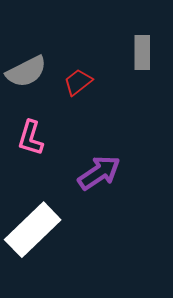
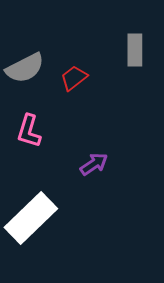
purple arrow: (99, 173) -> (94, 164), size x0.7

